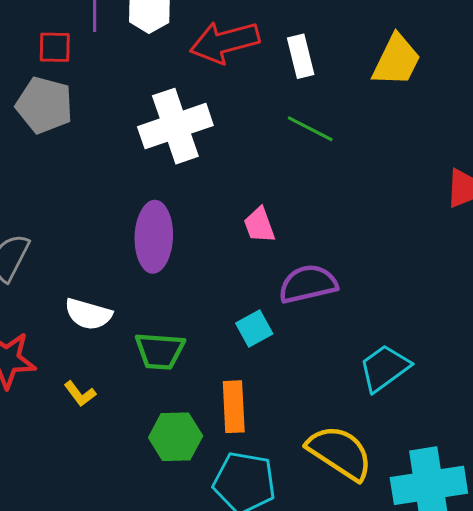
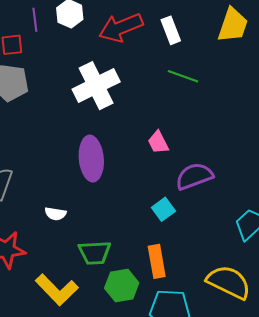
white semicircle: (88, 314) -> (55, 214), size x0.7
green trapezoid: (160, 351) -> (95, 253), moved
yellow L-shape: (80, 394) -> (57, 290), moved, size x2.0

